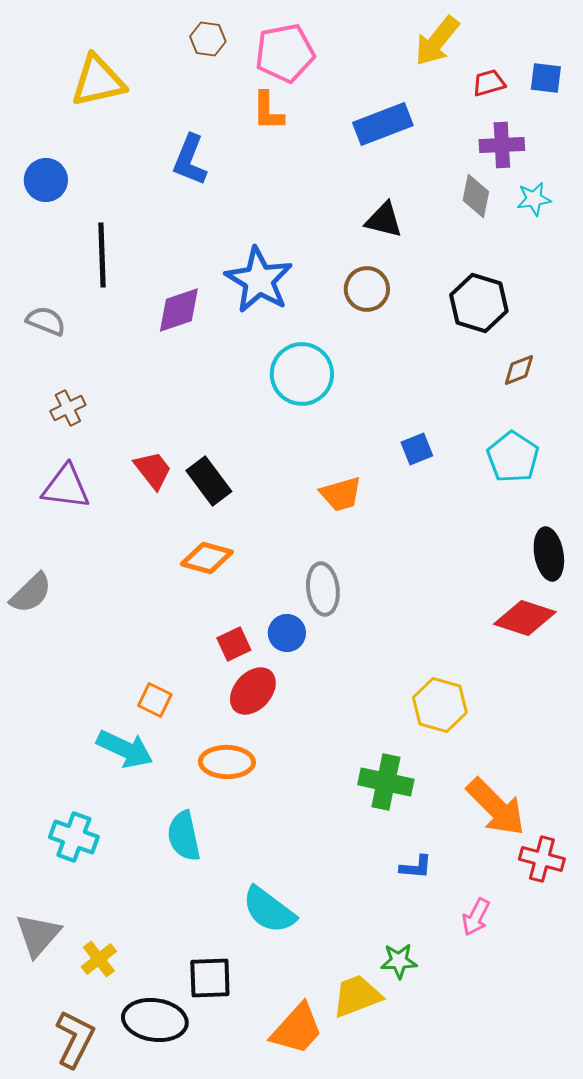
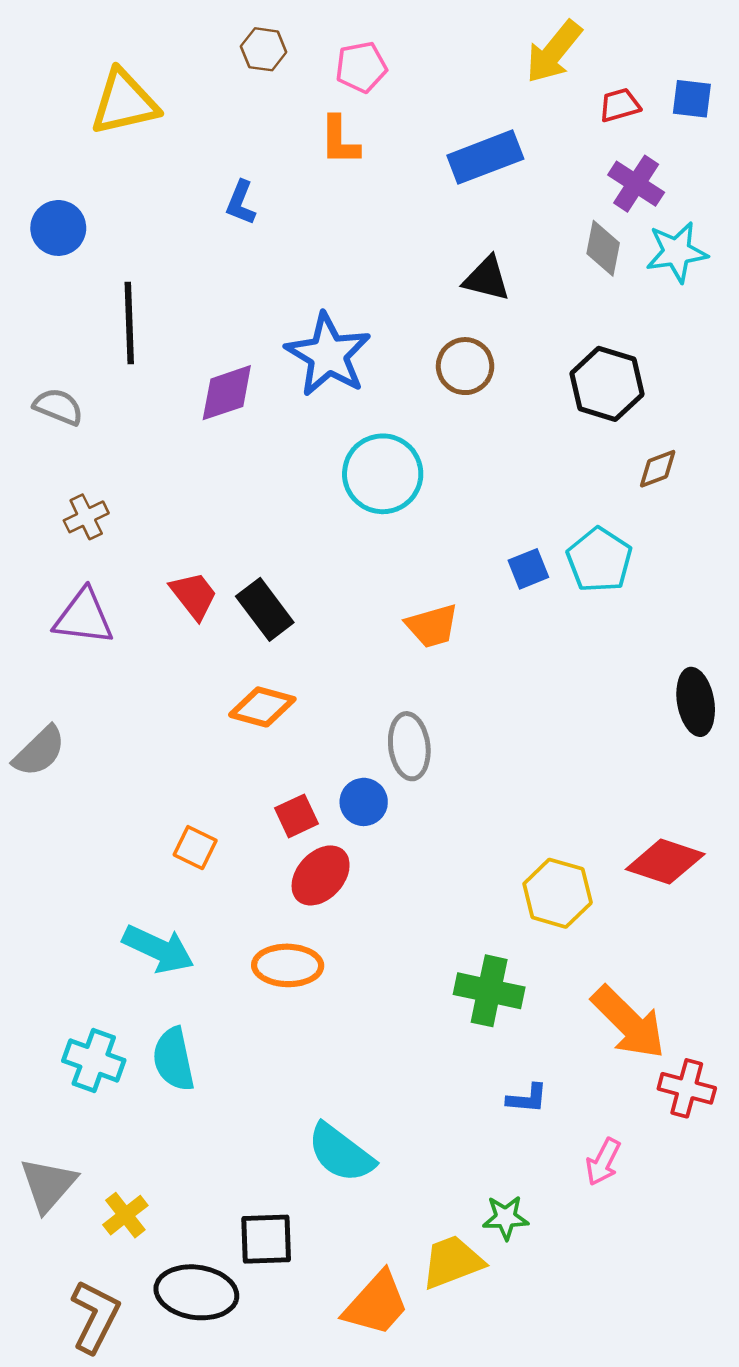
pink pentagon: (285, 53) -> (361, 67), size x0.7
purple cross: (502, 145) -> (636, 184), turned 36
blue L-shape: (190, 160) -> (241, 203), size x0.7
cyan star: (534, 199) -> (677, 252), size x1.4
cyan pentagon: (513, 457) -> (599, 560), moved
red diamond: (525, 618) -> (665, 862), moved
orange square: (155, 700) -> (195, 848), moved
cyan semicircle: (184, 836) -> (174, 1059), moved

